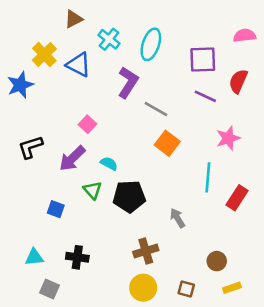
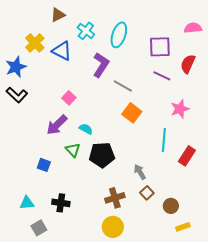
black L-shape: (30, 147) -> (17, 95), moved, turned -120
gray square: (49, 289) -> (39, 228), turned 35
brown square: (186, 289) -> (147, 193), moved, turned 32

